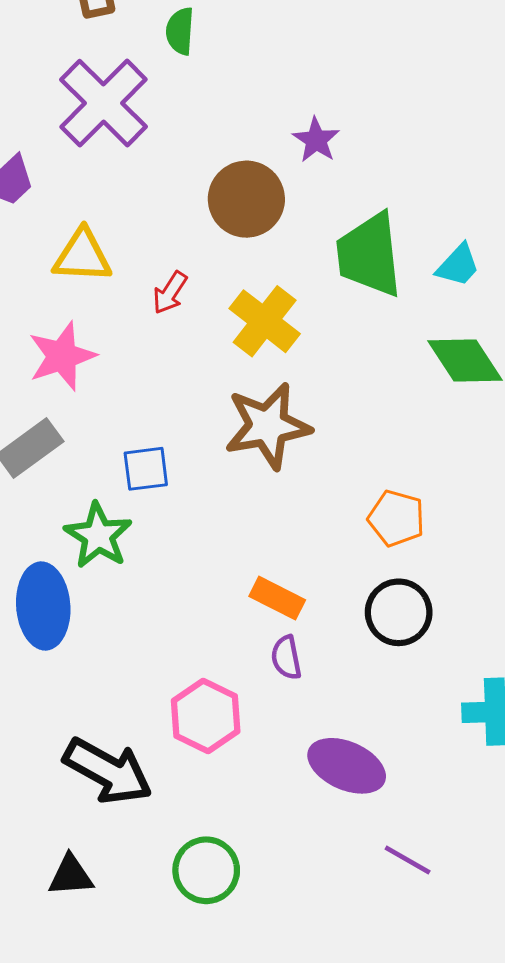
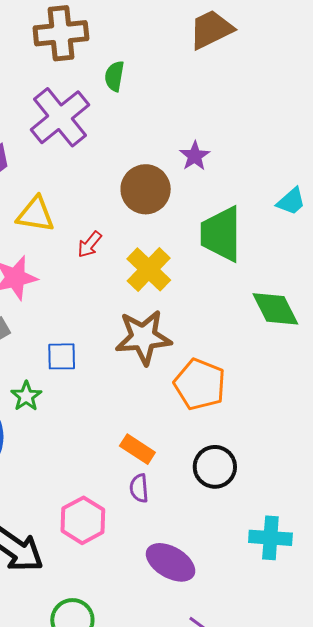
cyan trapezoid: (458, 265) -> (291, 201), moved
orange pentagon: (396, 518) -> (200, 384), moved, size x1.4
green star: (98, 536) -> (26, 396), size x0.7

